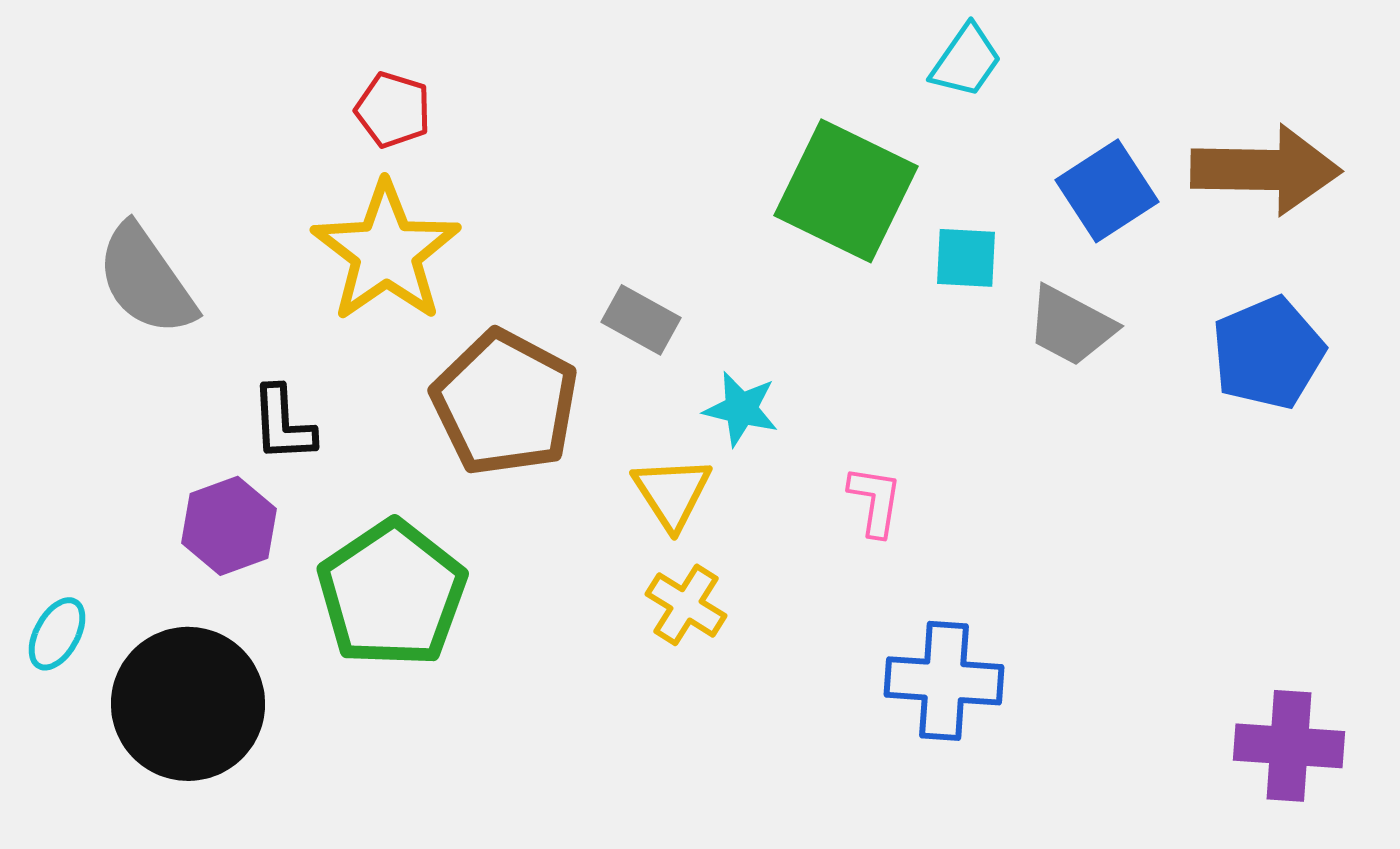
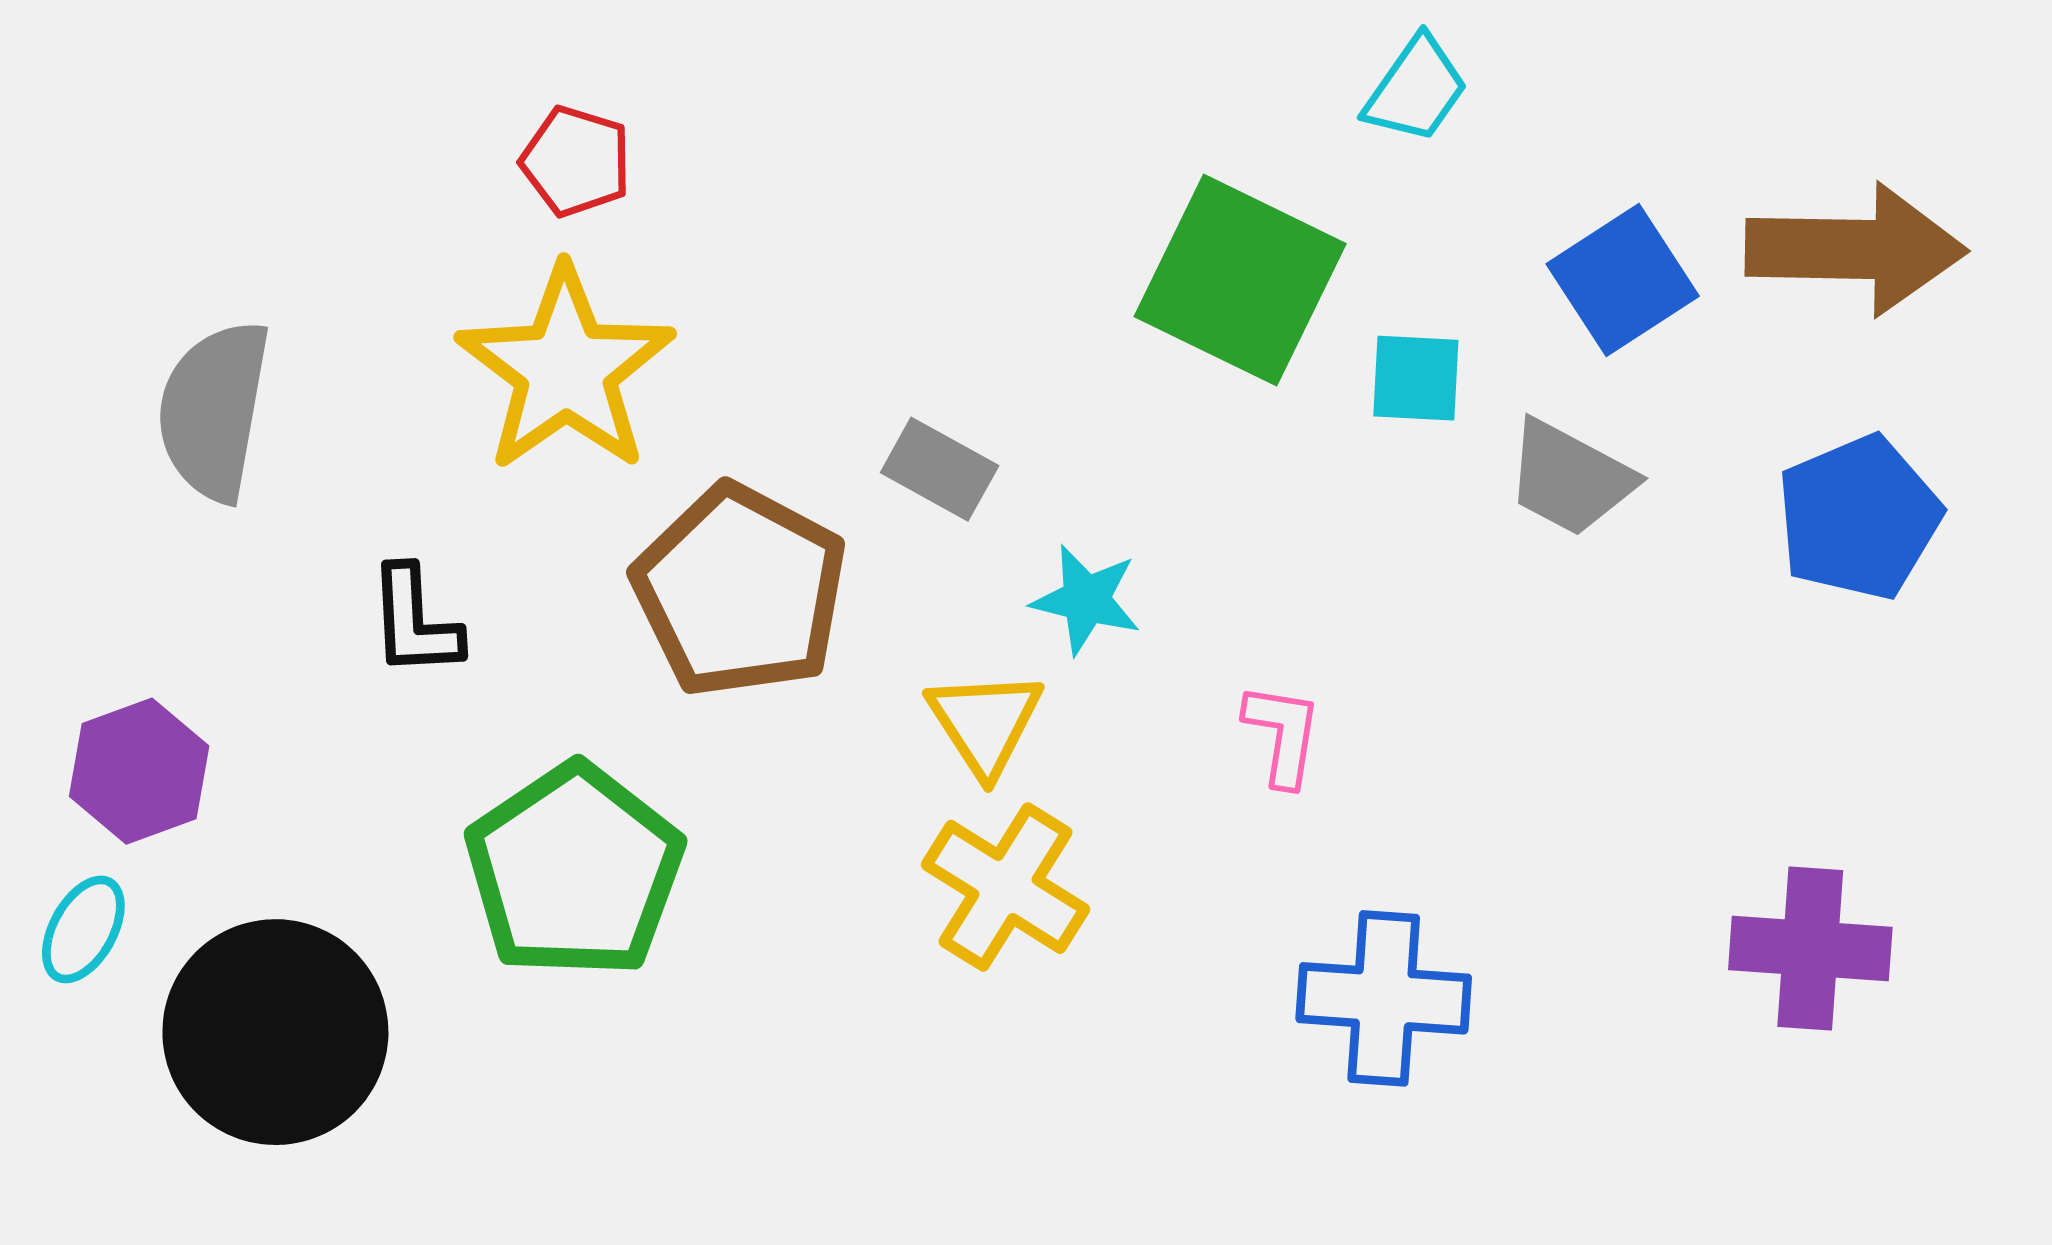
gray semicircle: (146, 280) -> (214, 410), turned 45
purple hexagon: (229, 526) -> (139, 771), moved
yellow cross: (686, 605) -> (1005, 887), size x1.4
purple cross: (1289, 746) -> (1810, 949), moved

